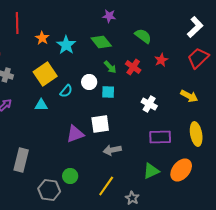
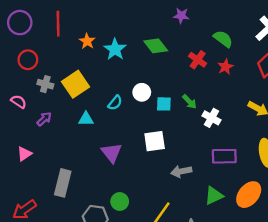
purple star: (109, 16) -> (181, 16), moved
green semicircle: (143, 36) -> (223, 39), moved
green arrow: (110, 67) -> (189, 102), moved
red cross: (133, 67) -> (198, 60), moved
yellow square: (45, 74) -> (76, 84), moved
purple triangle: (75, 134) -> (112, 153), moved, turned -48
gray arrow: (112, 150) -> (181, 171), moved

